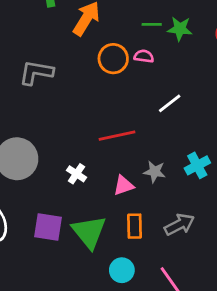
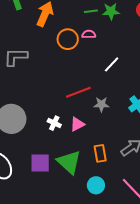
gray star: (155, 172) -> (101, 104), moved
pink triangle: (124, 186) -> (77, 124), moved

